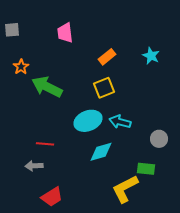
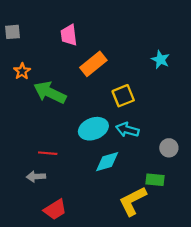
orange rectangle: (107, 57) -> (93, 64), moved, size x1.4
yellow square: (104, 88) -> (123, 96), moved

